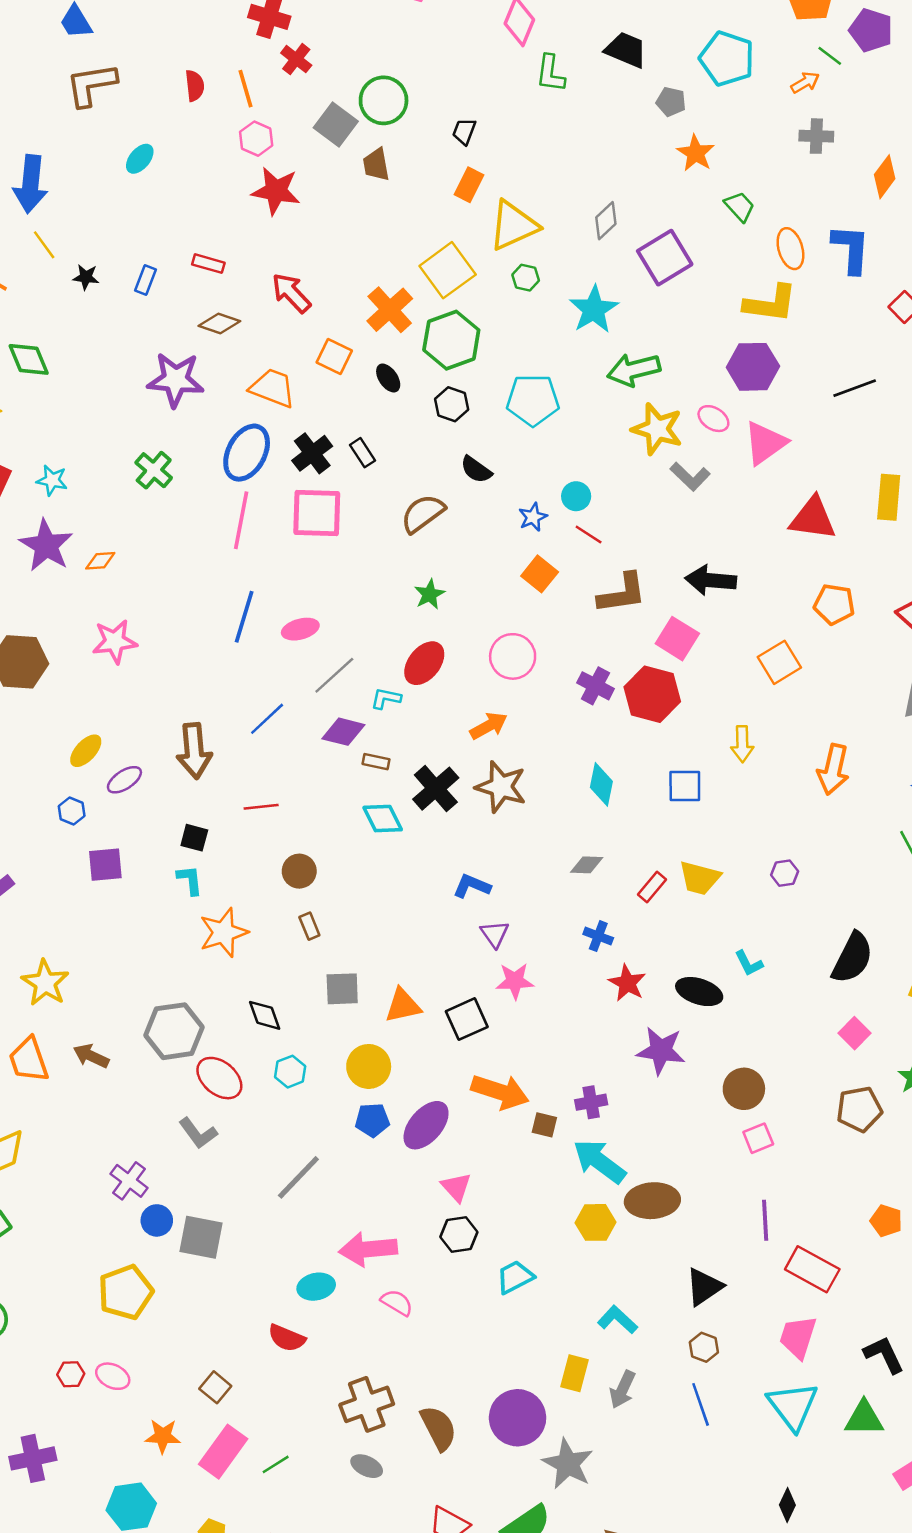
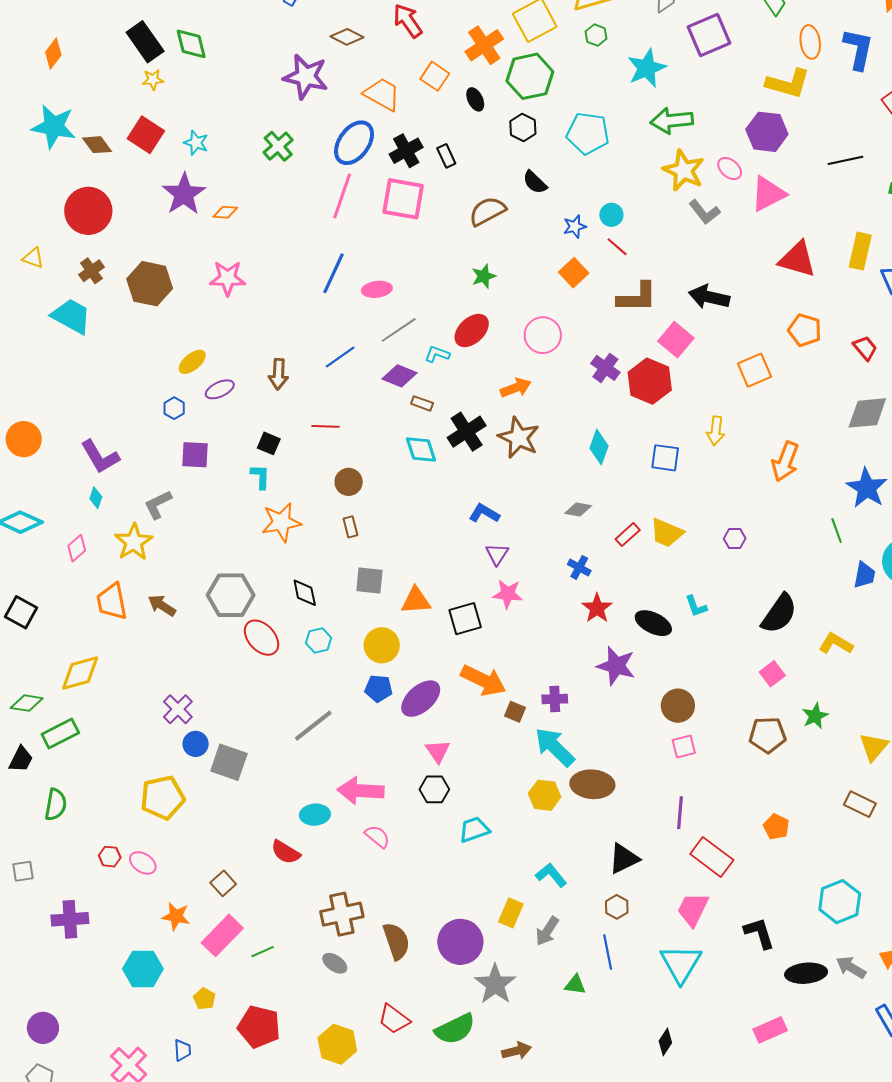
brown arrow: (194, 751) -> (278, 374), size x0.7
gray L-shape: (198, 1133) -> (158, 505), moved, turned 92
green triangle: (864, 1418) -> (575, 985), moved, size x0.7

